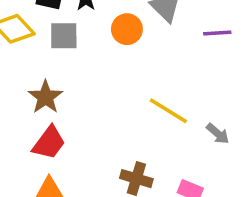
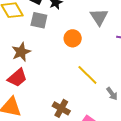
orange circle: (127, 29) -> (73, 38), moved

